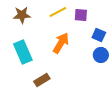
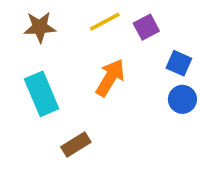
purple square: (81, 15) -> (146, 27), turned -32

